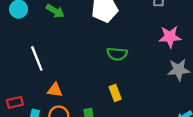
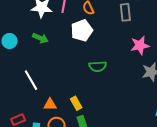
yellow rectangle: (115, 93) -> (76, 103), moved

